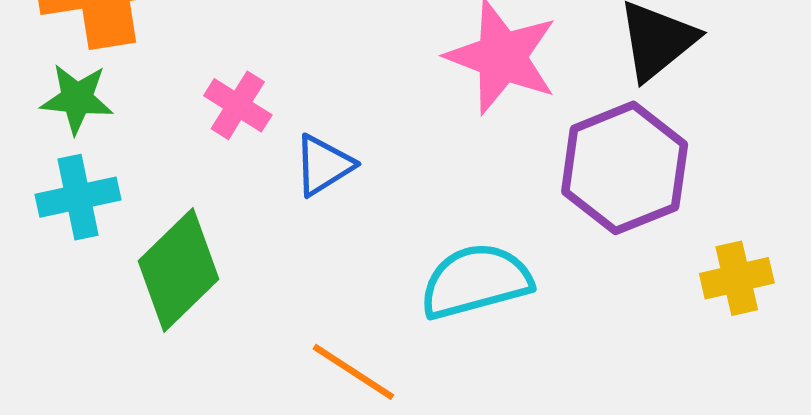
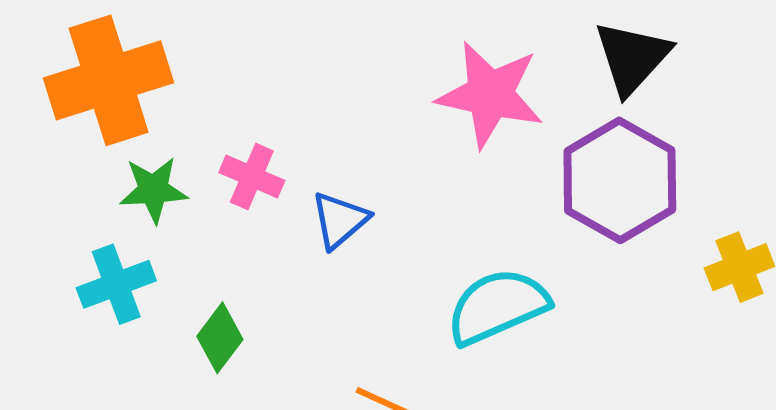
green star: (77, 99) -> (153, 190), moved
green diamond: (178, 270) -> (220, 338), size x0.6

